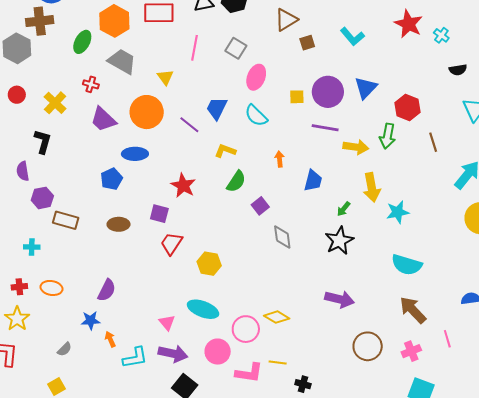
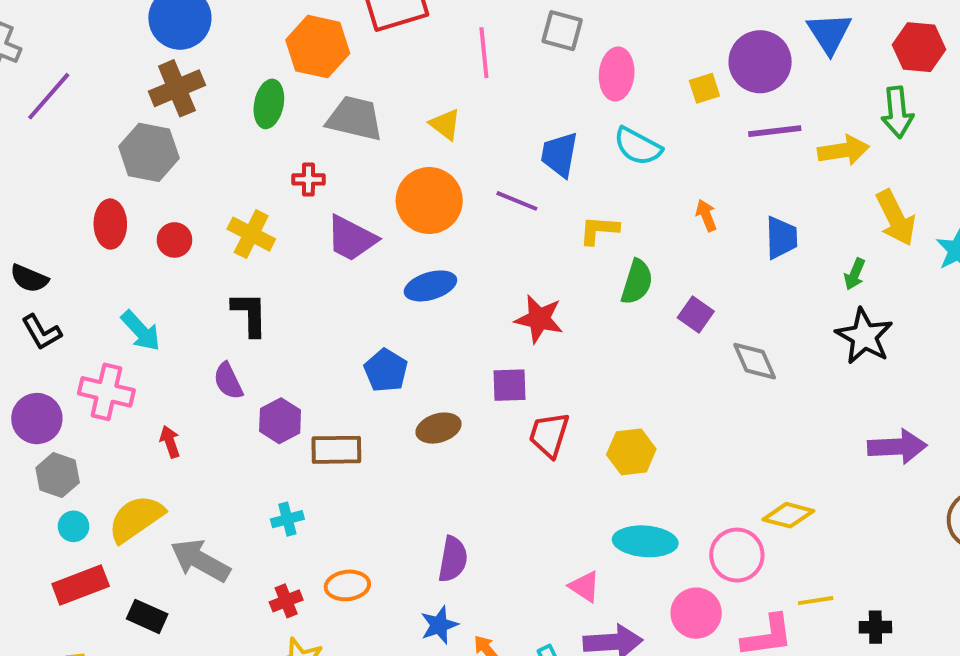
blue pentagon: (111, 179) -> (386, 370), moved

